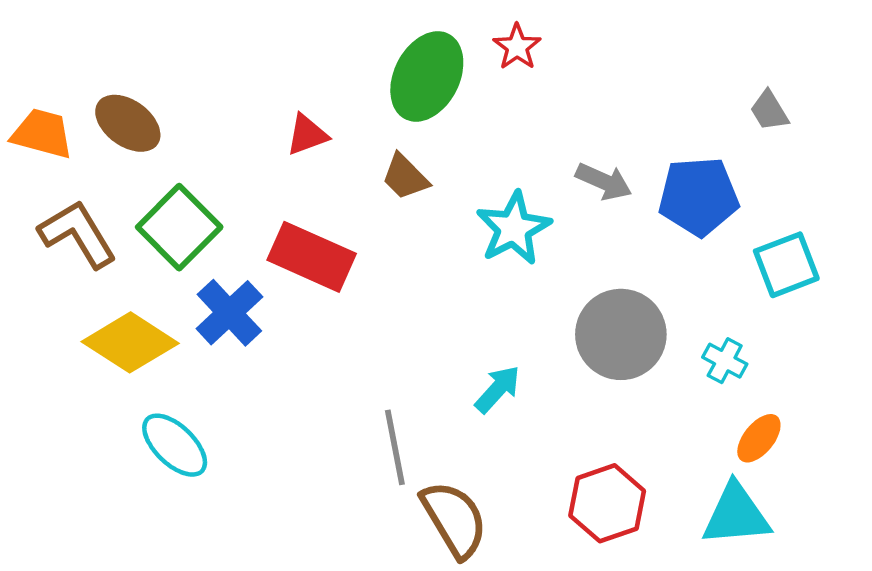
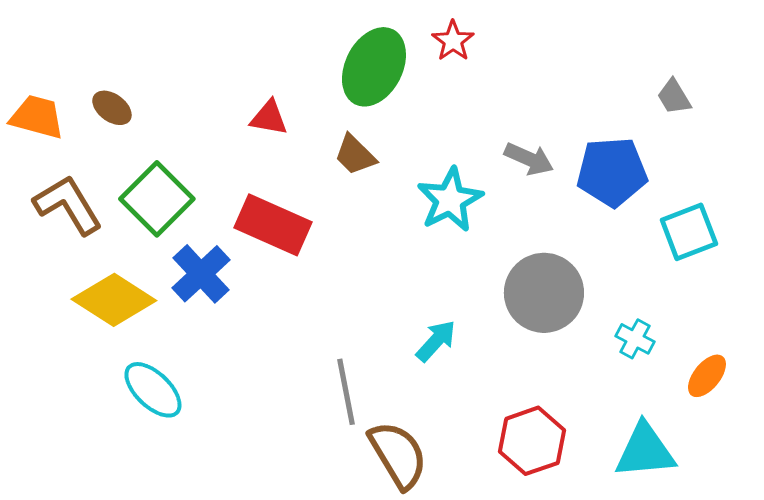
brown ellipse: (128, 123) -> (112, 108), size x0.7
red triangle: (307, 135) -> (269, 118), turned 30
cyan cross: (725, 361) -> (635, 339), moved
orange ellipse: (759, 438) -> (707, 376), moved

